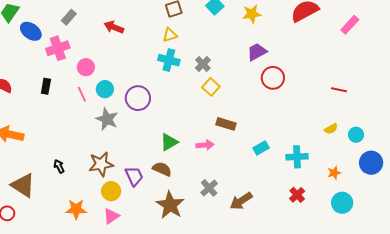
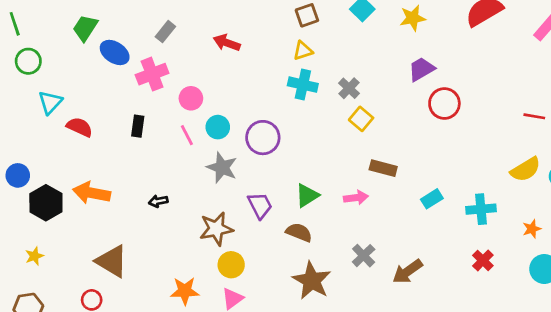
yellow semicircle: (331, 129) -> (526, 169), size x1.6
black arrow: (59, 166) -> (158, 201), moved, turned -72
purple trapezoid: (134, 176) -> (260, 205), moved

